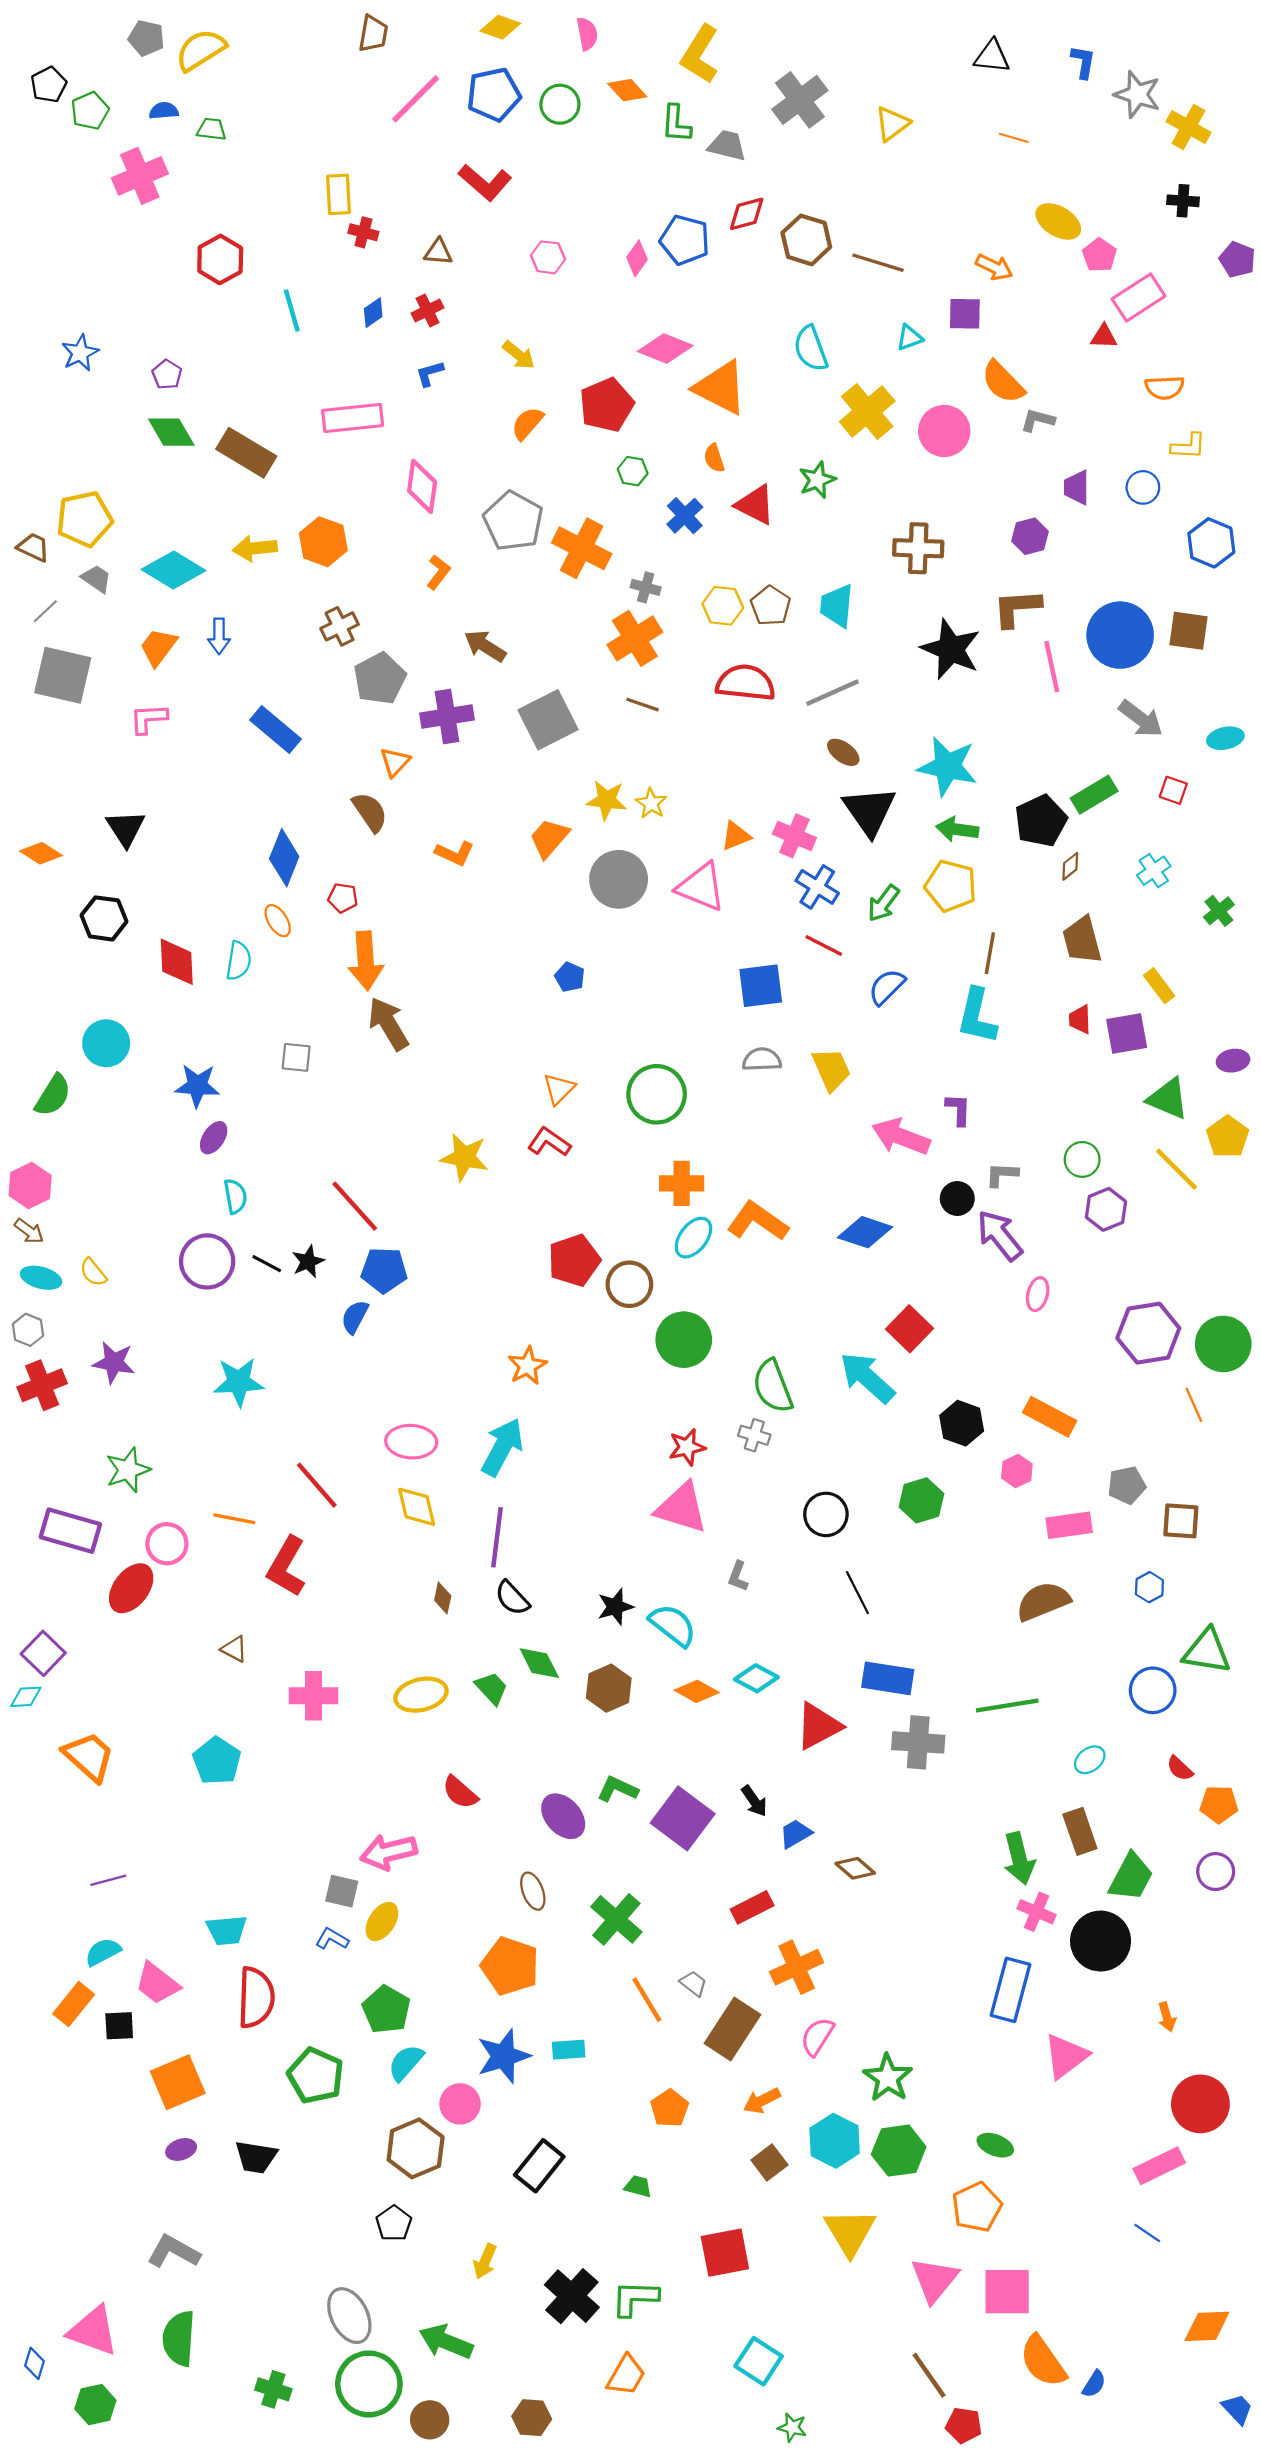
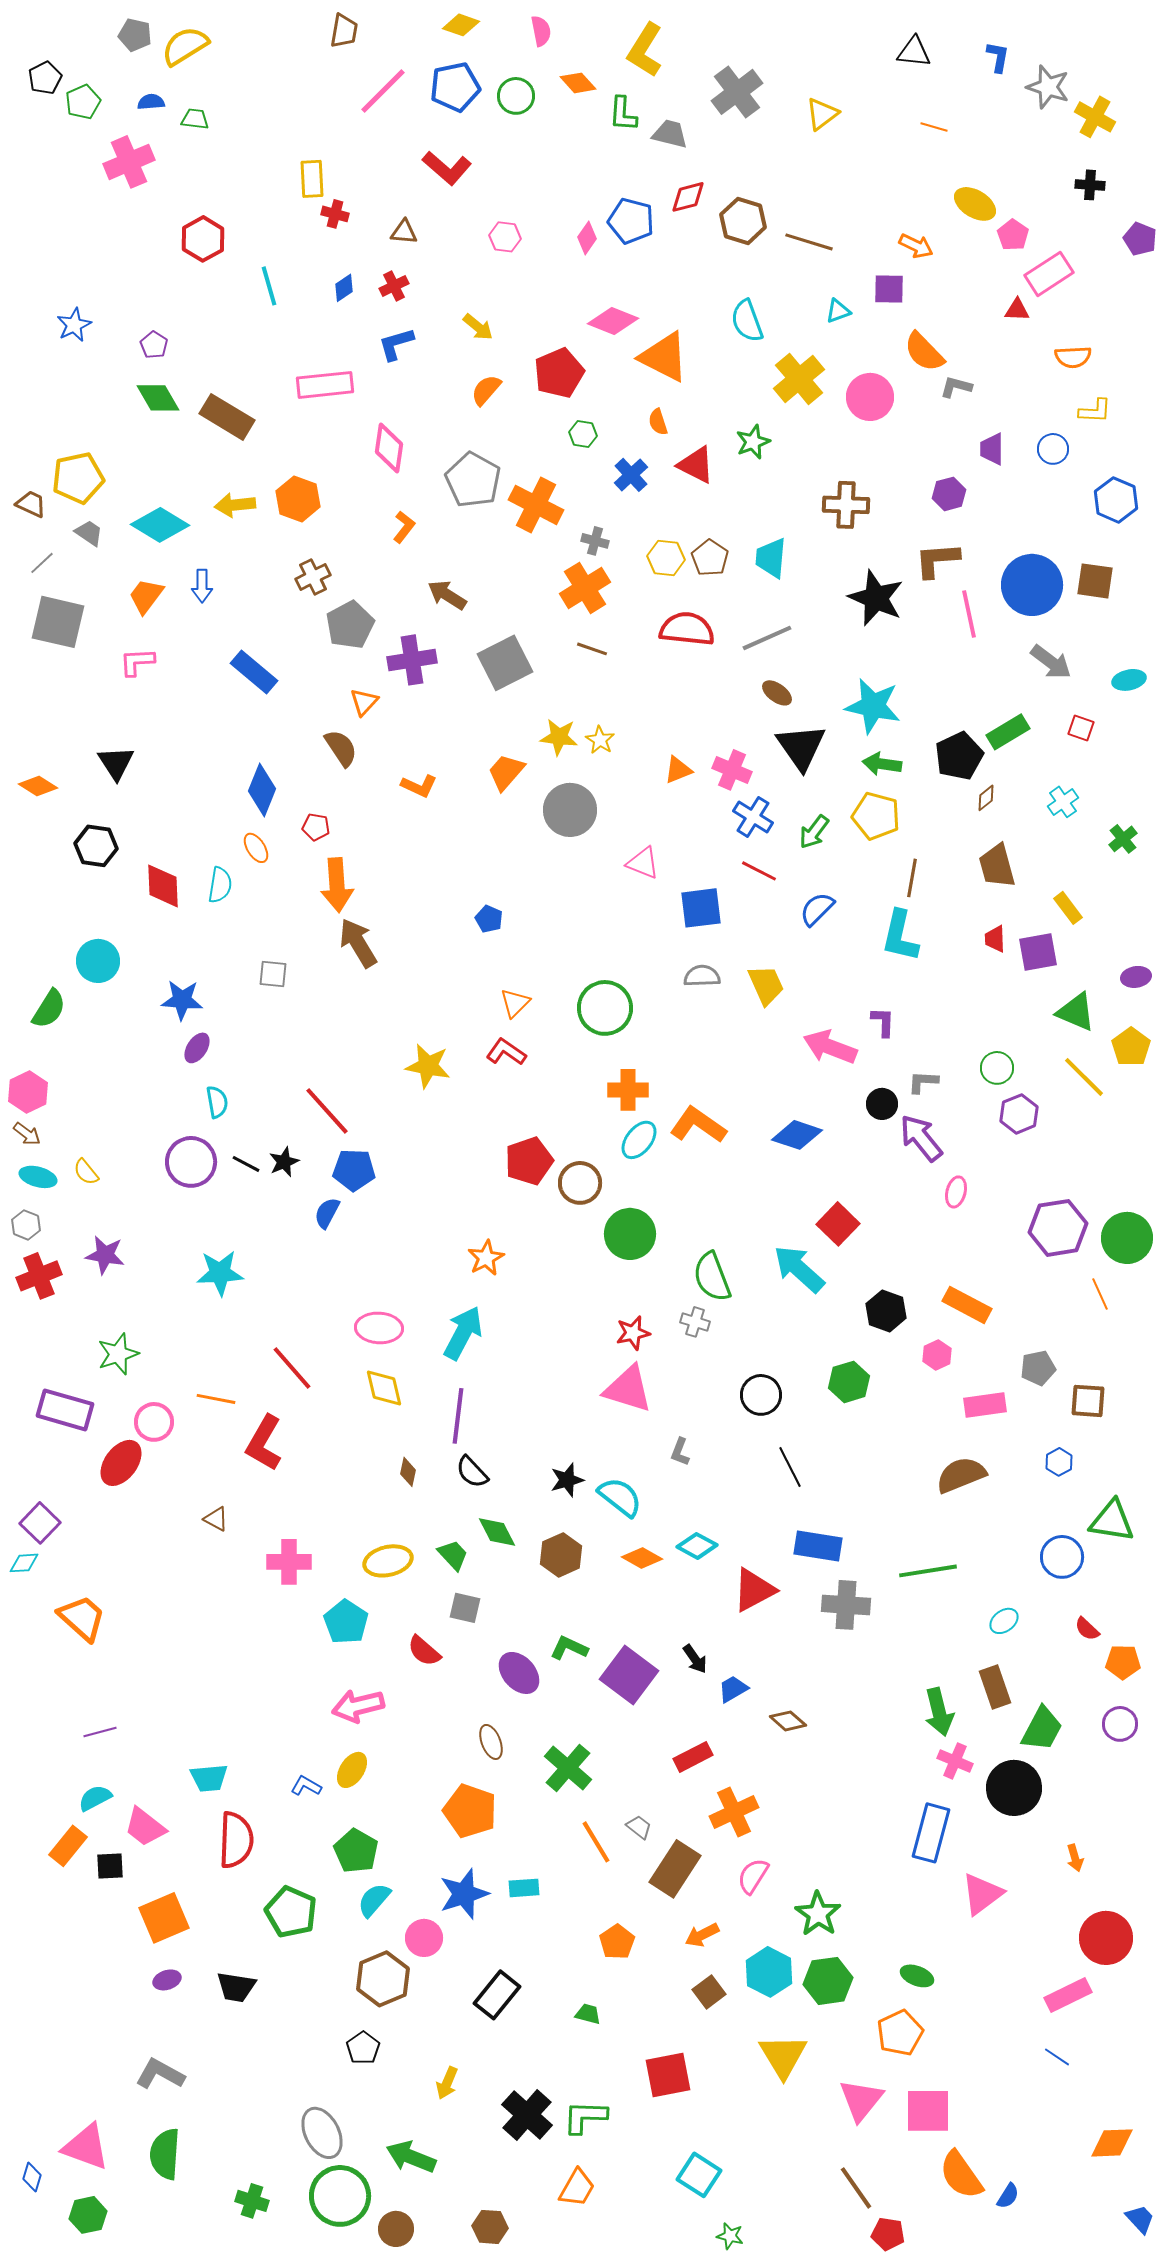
blue L-shape: (430, 373) -> (396, 344), size x1.4
pink triangle: (701, 887) -> (643, 863), moved, size x0.7
blue pentagon: (570, 977) -> (489, 919), moved
cyan pentagon: (217, 1761) -> (346, 1622), moved
gray square: (342, 1891) -> (465, 1608), moved

